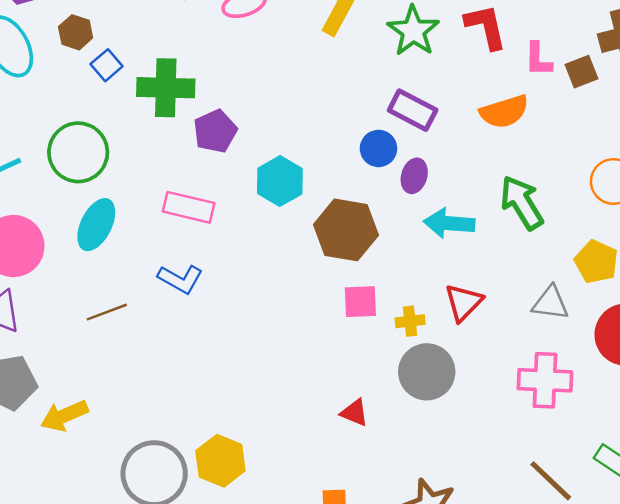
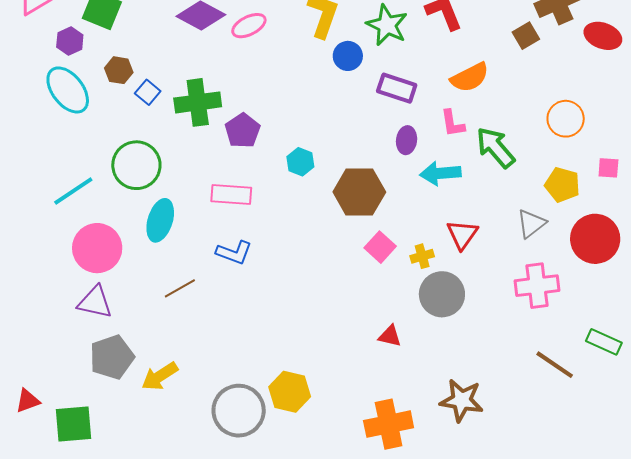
pink L-shape: (538, 59) -> (453, 123), moved
blue circle: (378, 148) -> (348, 56), moved
cyan hexagon: (280, 181) -> (300, 162), size x0.7
pink square: (360, 302) -> (380, 247), turned -36
gray triangle: (550, 303) -> (531, 224), turned -36

